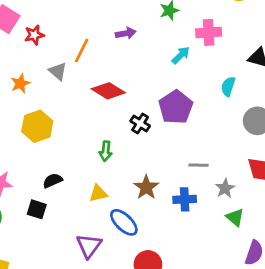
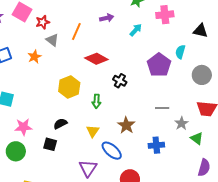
cyan arrow: (181, 55) -> (136, 30), moved
gray triangle: (58, 71) -> (52, 40), moved
purple pentagon: (176, 107) -> (159, 65), moved
yellow hexagon: (37, 126) -> (69, 87), moved
yellow triangle: (98, 193) -> (93, 131), turned -40
blue cross: (185, 199) -> (156, 145), moved
green triangle: (235, 217) -> (197, 138), moved

